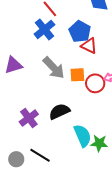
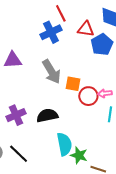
blue pentagon: (80, 31) -> (102, 44), moved
red triangle: (89, 46) -> (86, 29), moved, turned -30

